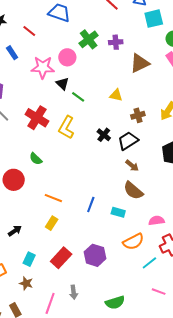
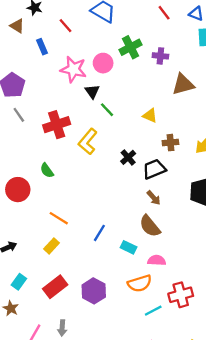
red cross: (37, 118) -> (57, 125), turned 30
pink semicircle: (157, 221) -> (157, 260), moved

